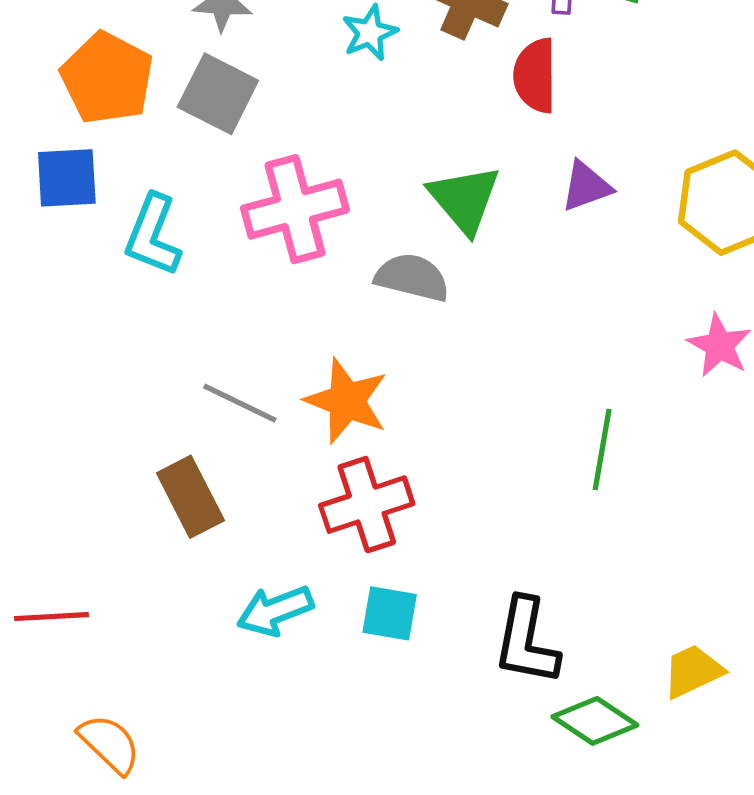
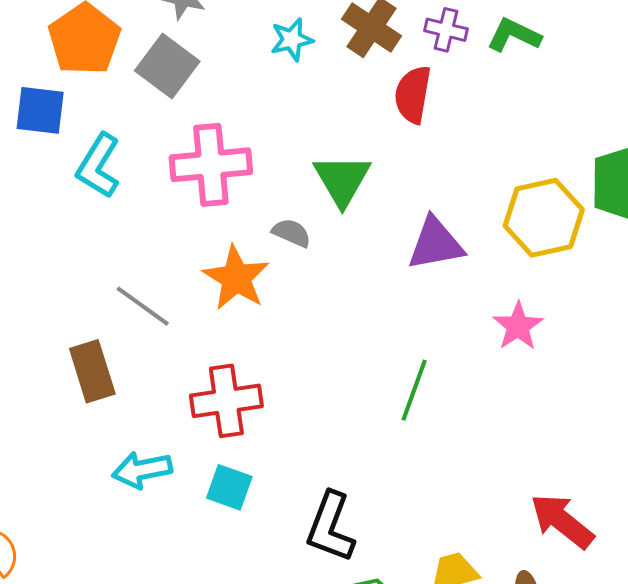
purple triangle: (586, 186) -> (436, 244), moved, size x1.4
gray semicircle: (412, 277) -> (292, 233), size x0.7
orange star: (347, 401) -> (236, 278), moved

